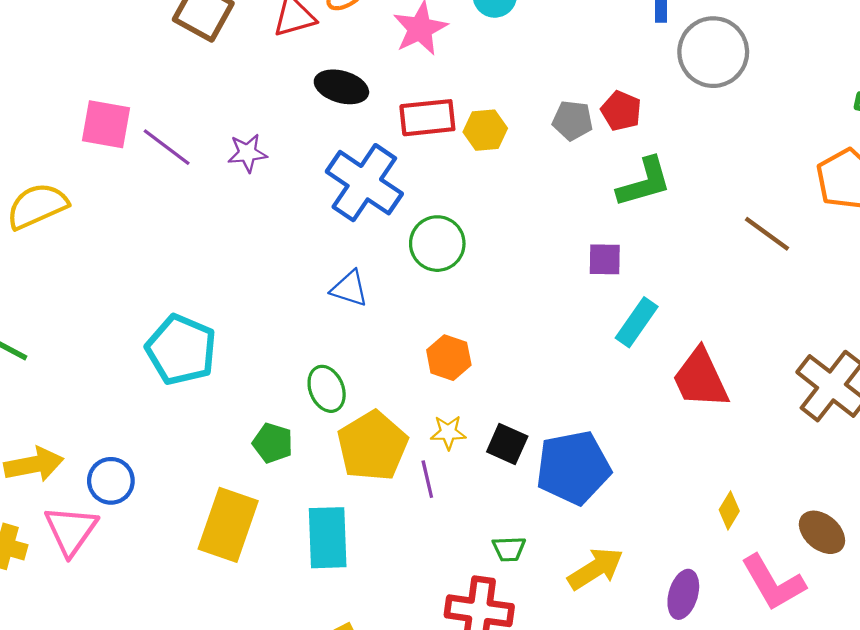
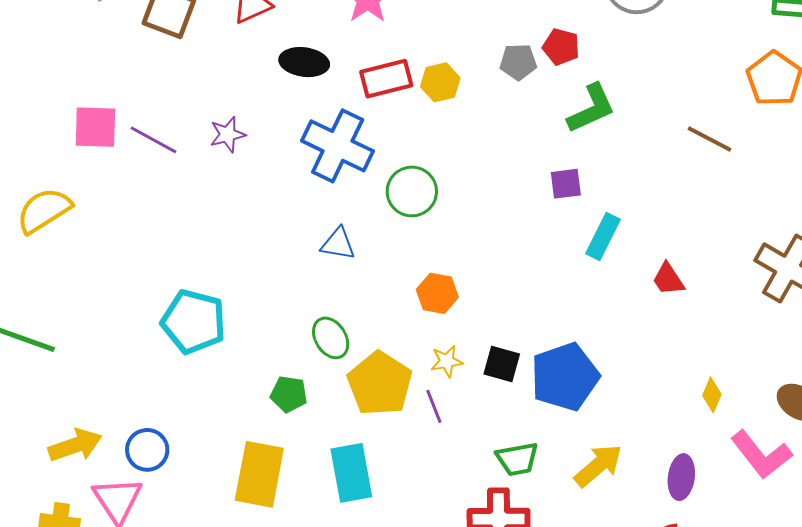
red trapezoid: (700, 379) -> (668, 279), size x0.6
green trapezoid: (509, 549) -> (517, 459), size x1.4

